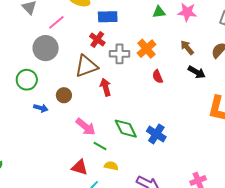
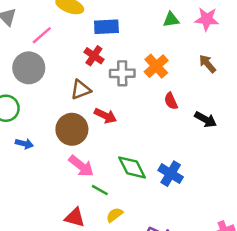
brown triangle: (86, 66) -> (81, 90), size x0.7
black arrow: (197, 72) -> (205, 119), moved
red arrow: (106, 87) -> (105, 116), turned 132
brown circle: (64, 95) -> (72, 129), moved, size x1.6
yellow semicircle: (111, 166) -> (115, 215), turned -48

